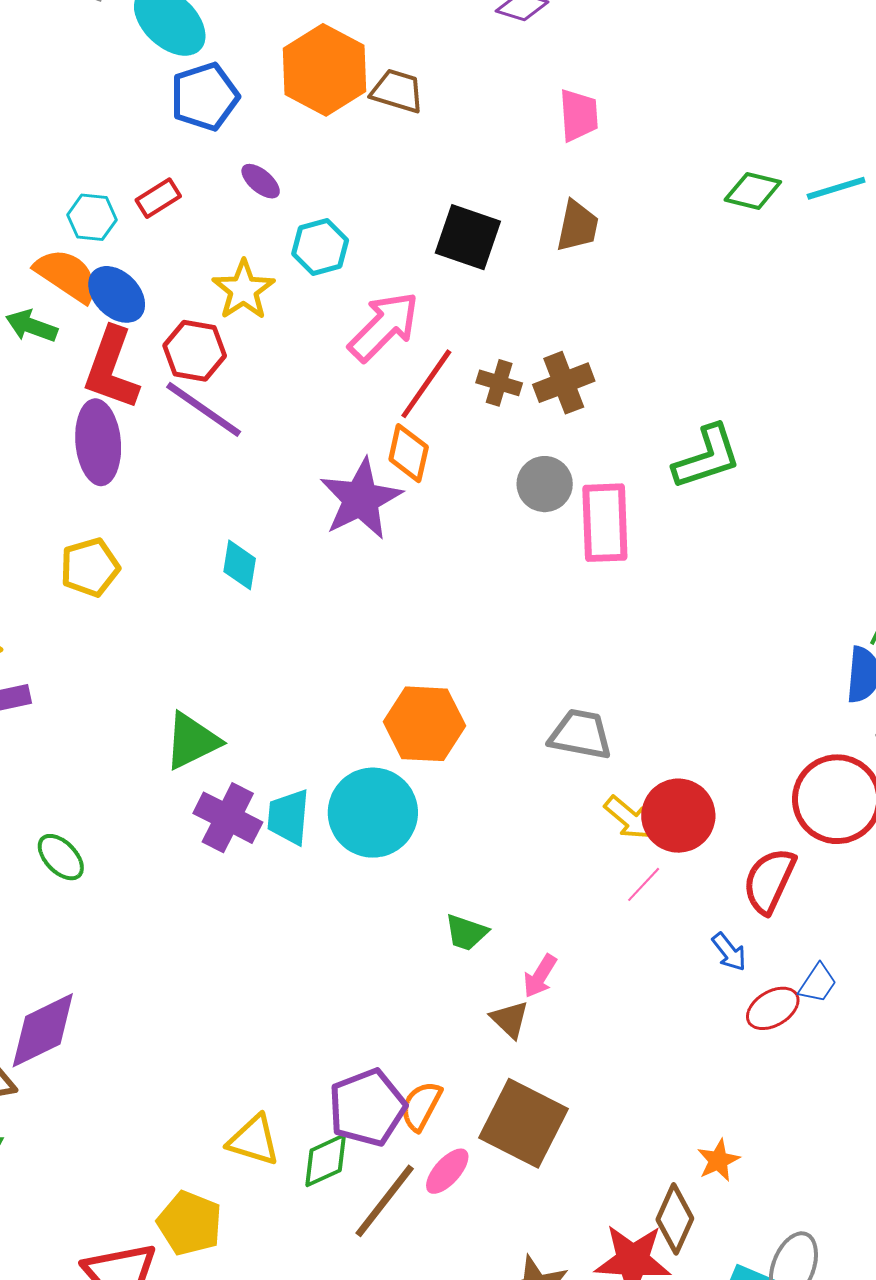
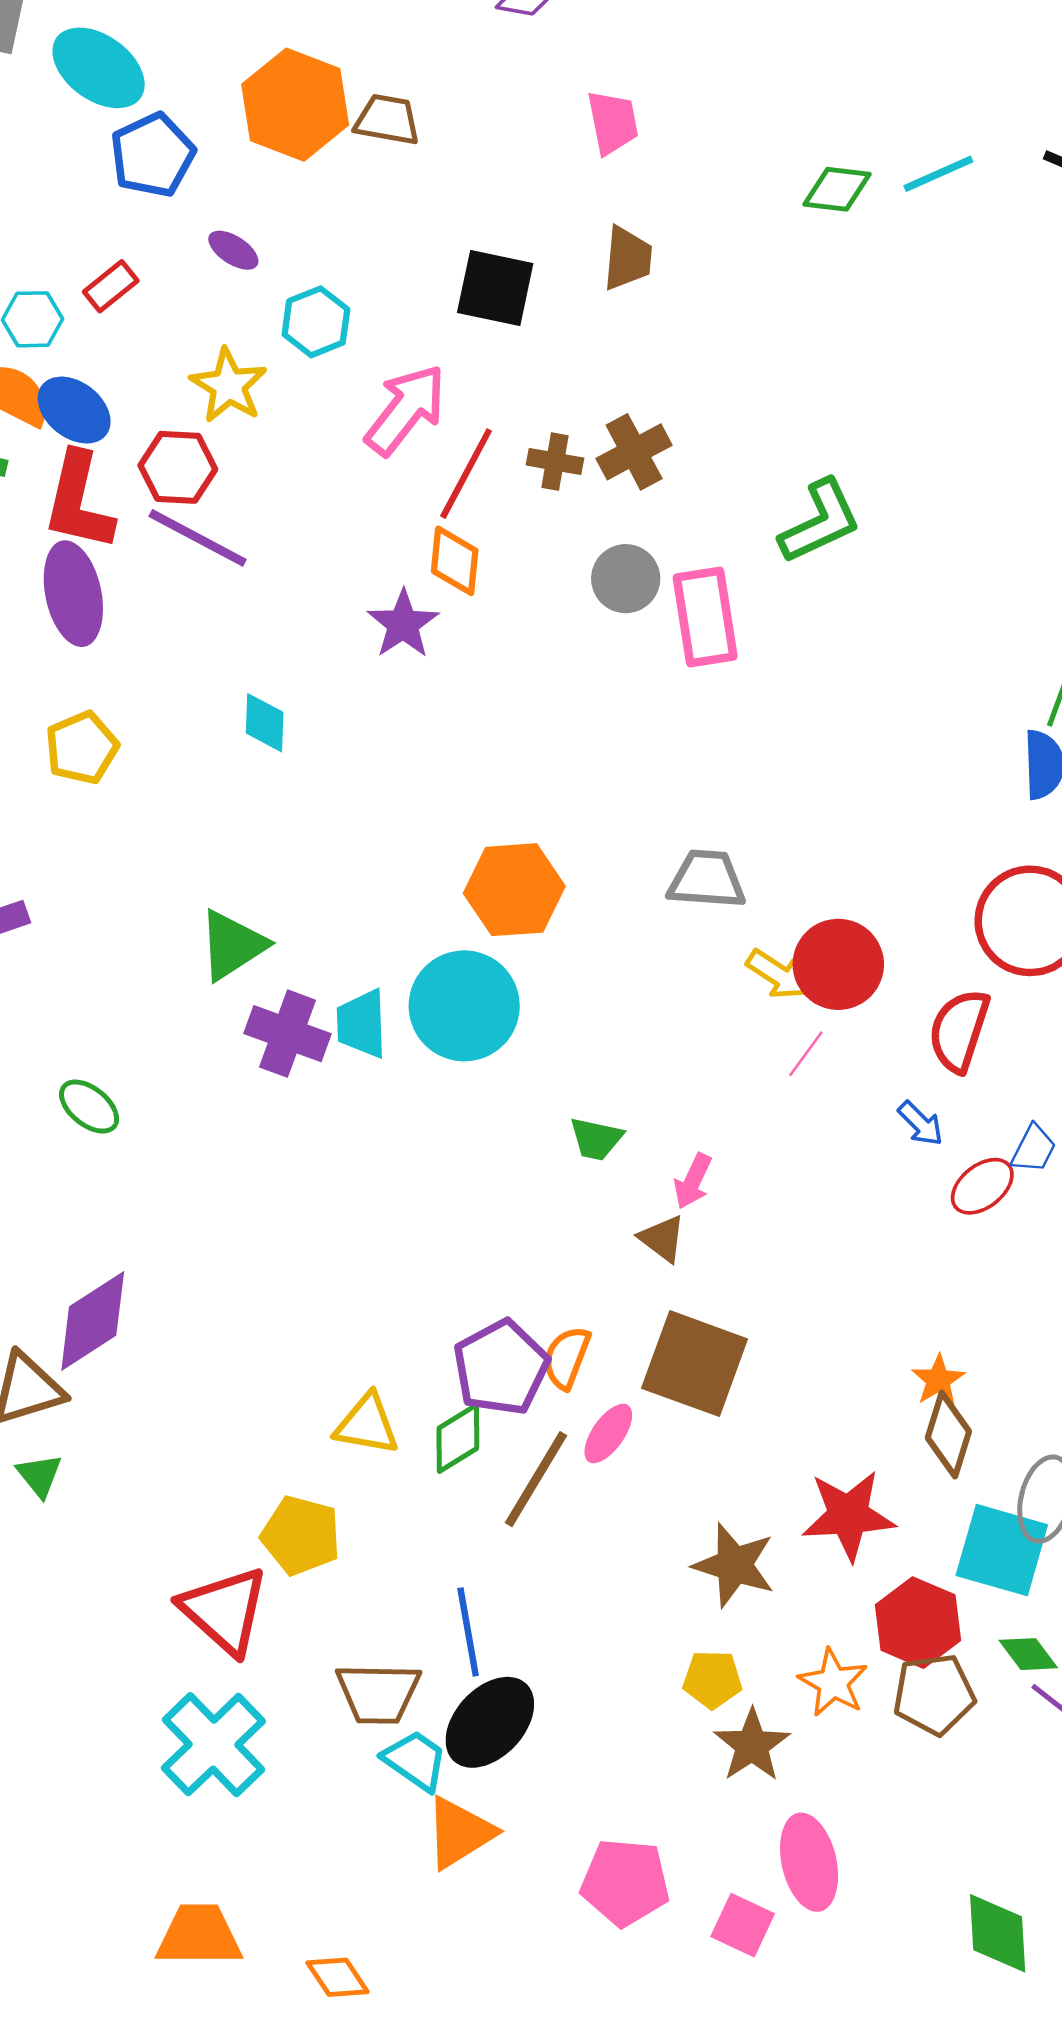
purple star: (361, 499) -> (403, 624), size x0.7
brown diamond: (675, 1219) -> (948, 1435), moved

